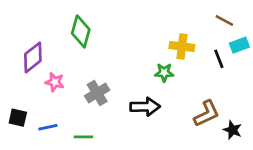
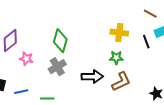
green diamond: (81, 31) -> (60, 41), moved
green star: (164, 73) -> (116, 58), moved
brown L-shape: (207, 114) -> (121, 82), moved

